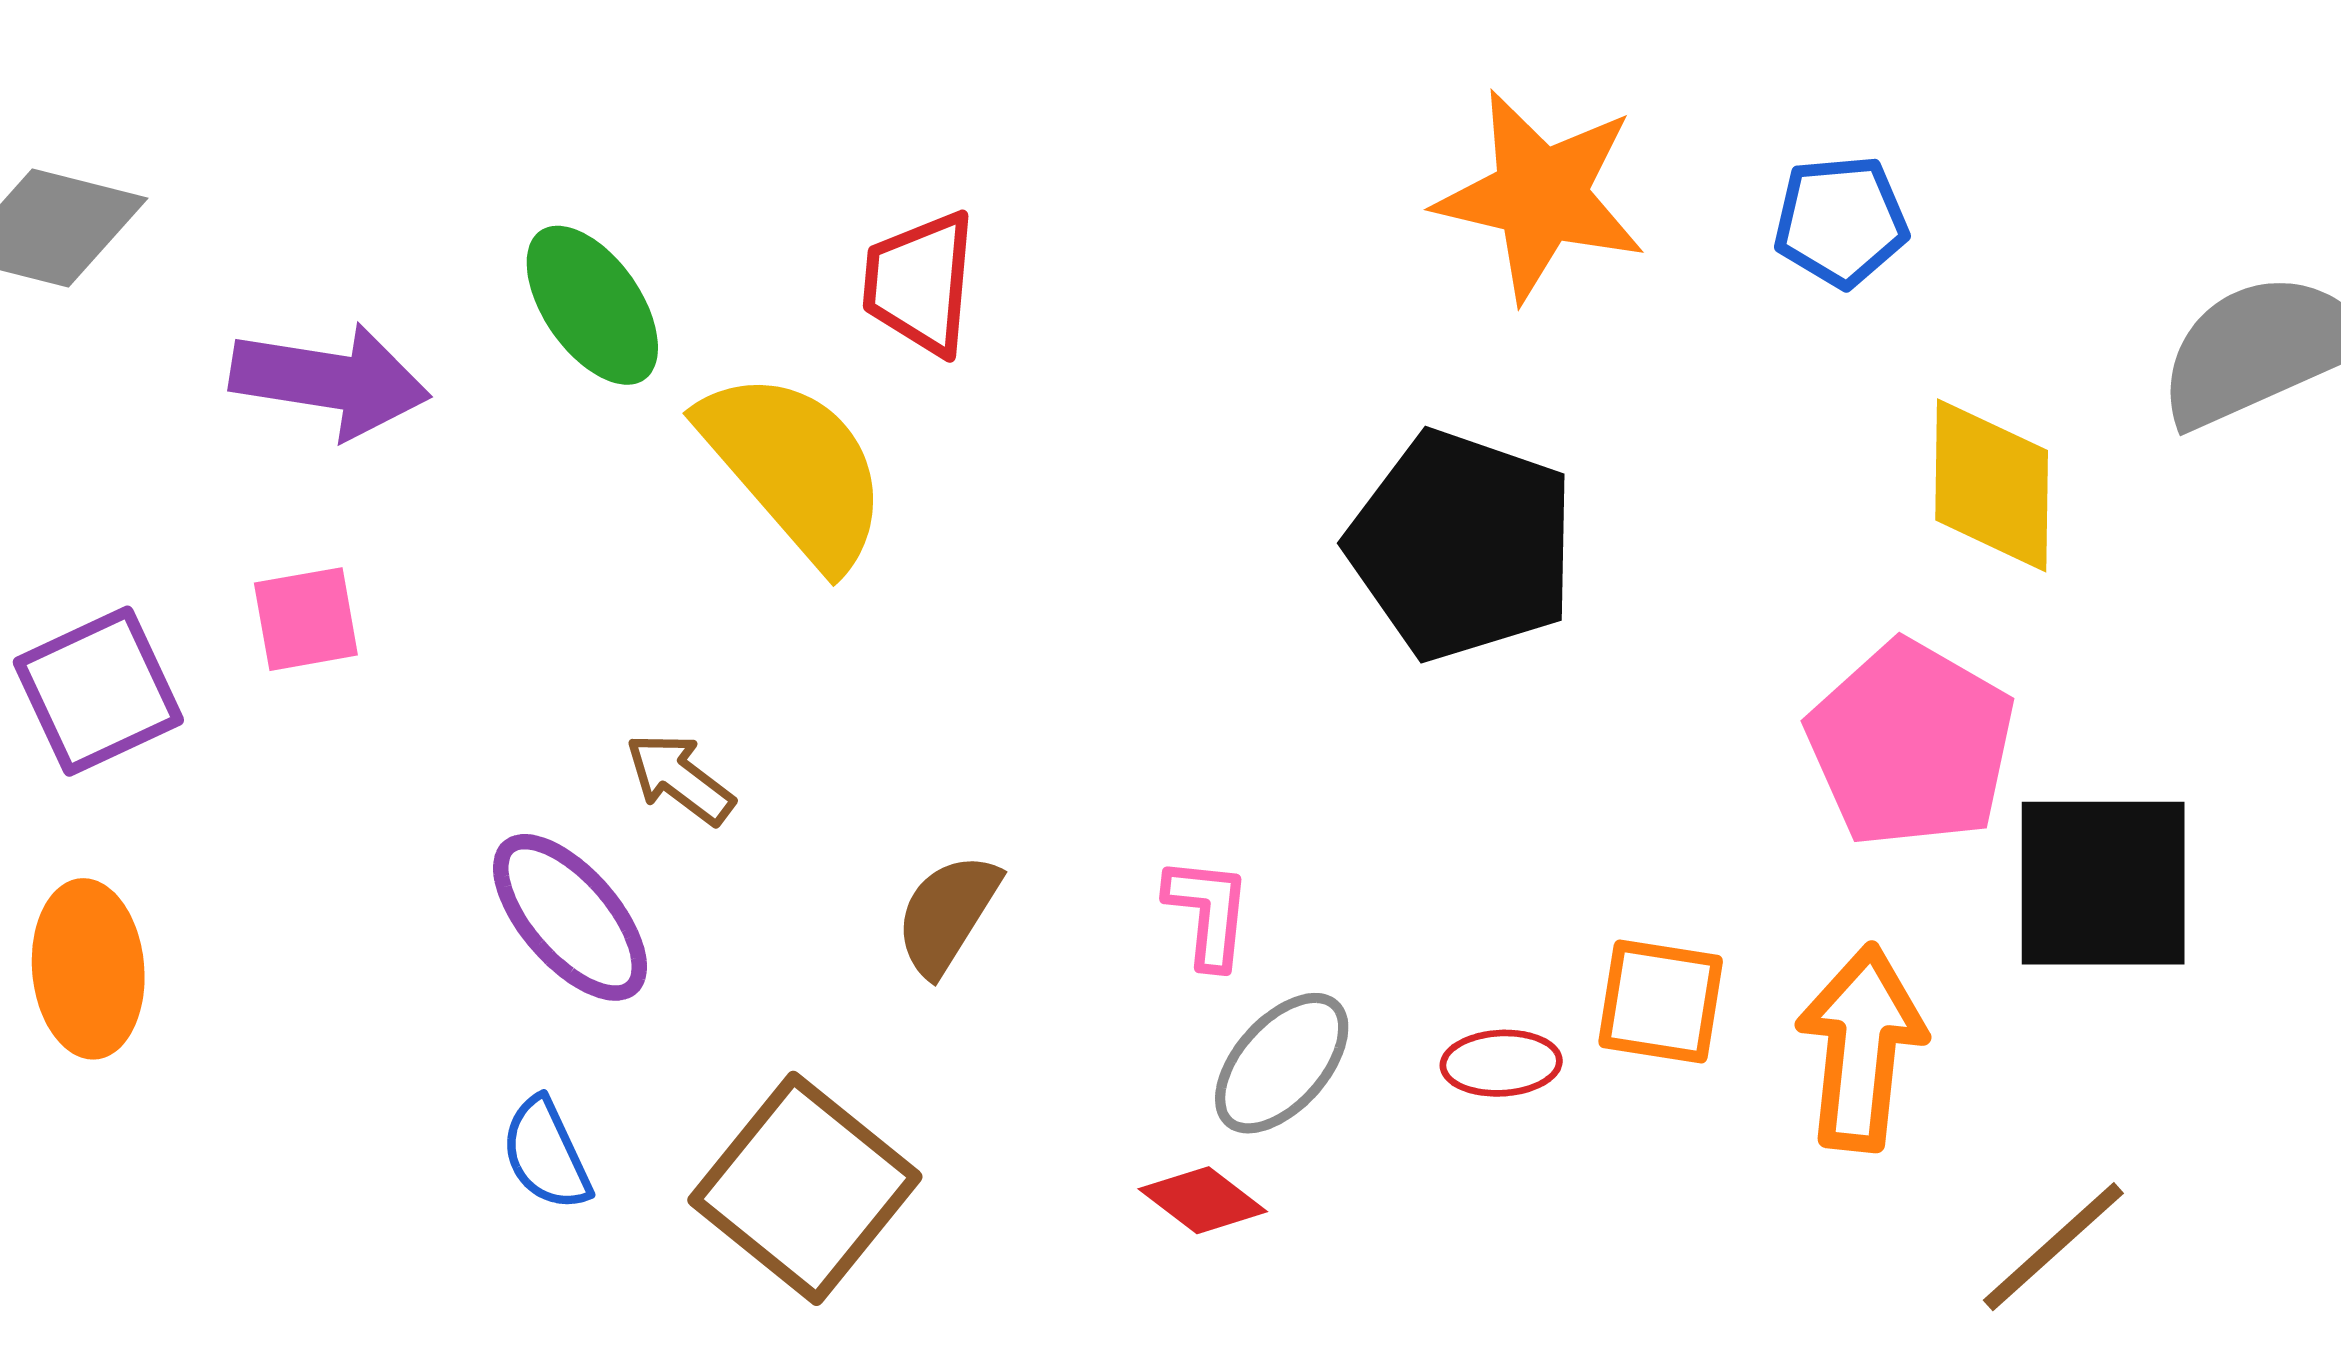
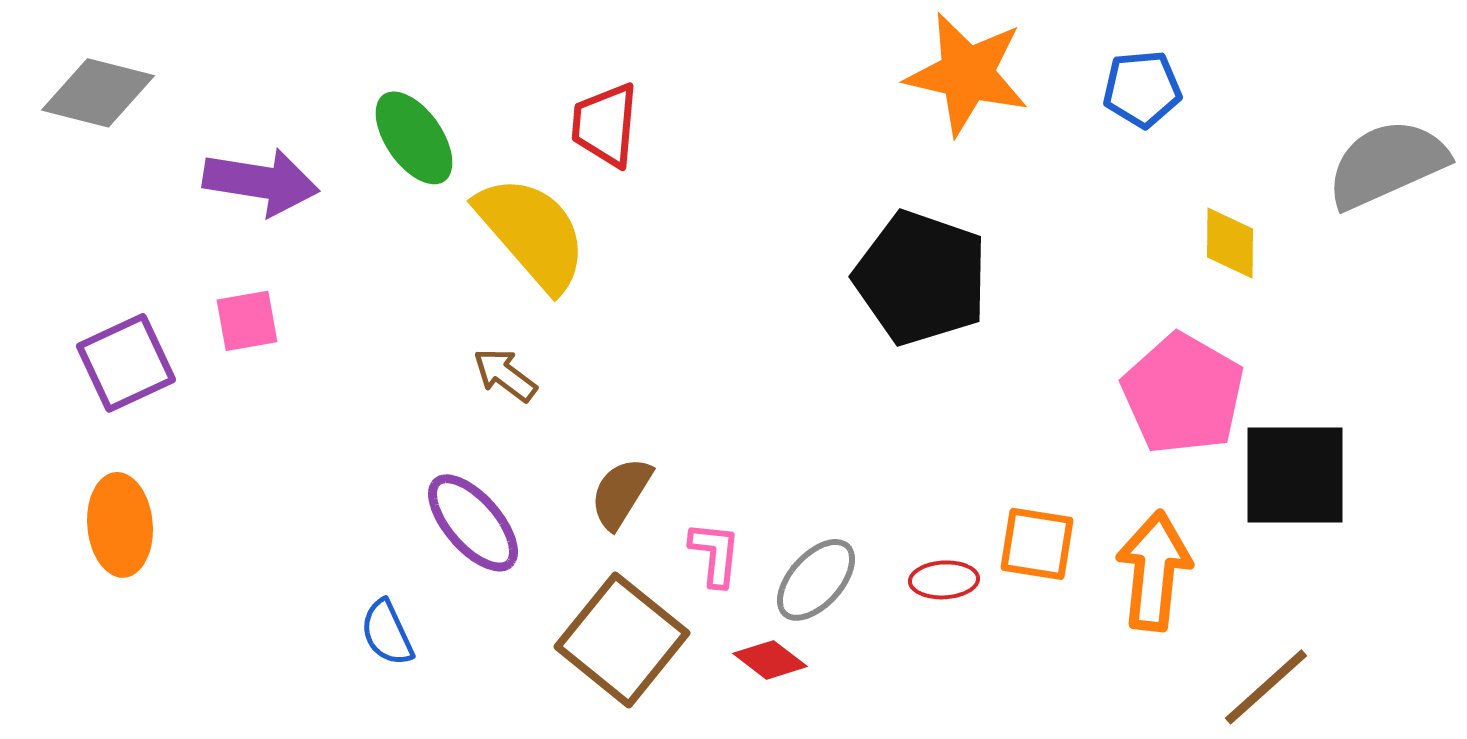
yellow diamond: (1992, 485) -> (1230, 243), size x0.7
brown arrow: (680, 779) -> (505, 375), moved
pink L-shape: (1208, 912) -> (715, 554), moved
purple ellipse: (570, 917) -> (473, 523), moved
brown square: (805, 1188) -> (622, 640), moved

